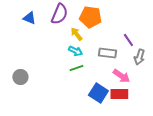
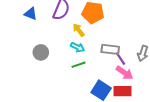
purple line: (128, 40) -> (120, 59), moved
gray circle: (20, 77) -> (41, 52), moved

